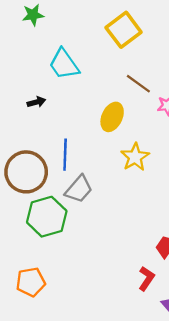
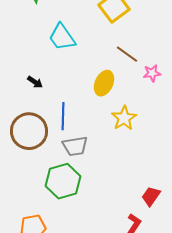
black arrow: (36, 102) -> (35, 82), moved, turned 49
gray trapezoid: (79, 189) -> (75, 146), turned 40
green hexagon: (47, 217) -> (63, 181), moved

